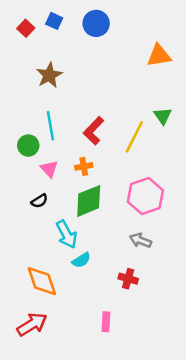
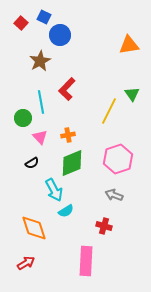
blue circle: (96, 23) -> (60, 35), moved
red L-shape: (94, 131) -> (67, 89), moved
pink rectangle: (106, 322) -> (86, 261), size x1.8
red arrow: (32, 324) -> (26, 263), size x0.7

